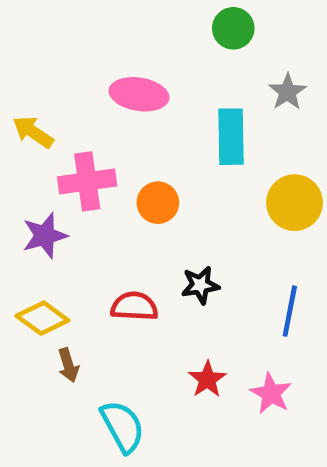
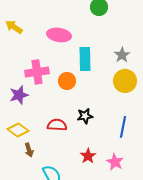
gray star: (287, 92) -> (122, 55), moved
yellow arrow: (33, 132) -> (14, 27), moved
cyan rectangle: (231, 137) -> (85, 59), moved

